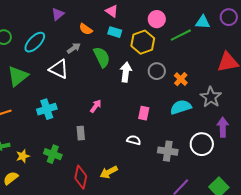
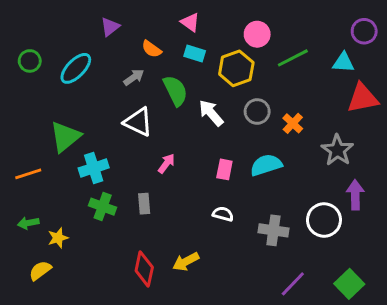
cyan triangle: (203, 22) -> (343, 62), moved
white triangle: (59, 69) -> (138, 122), moved
white arrow: (126, 72) -> (211, 113), turned -48
green triangle: (18, 76) -> (65, 137), moved
cyan semicircle: (181, 107) -> (266, 165), moved
pink rectangle: (144, 113) -> (224, 169), moved
green cross: (53, 154) -> (103, 207), moved

